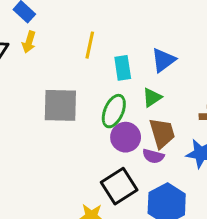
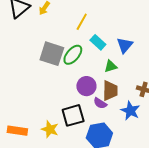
blue triangle: (163, 60) -> (125, 45), turned -30
cyan rectangle: (123, 68) -> (98, 42), turned -56
green ellipse: (114, 111) -> (73, 55), moved

